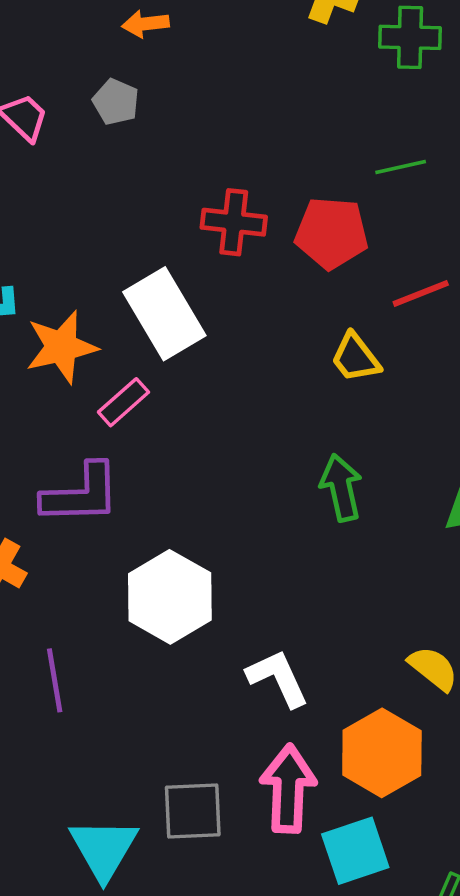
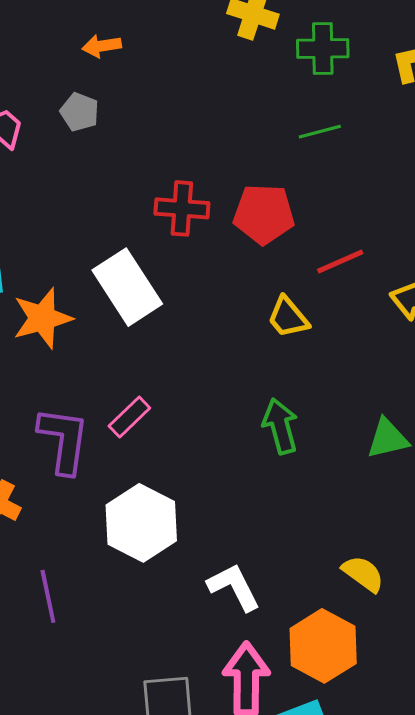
green line: (401, 167) -> (320, 132), moved
pink rectangle: (124, 402) -> (129, 417), moved
purple L-shape: (81, 494) -> (64, 440), turned -78

